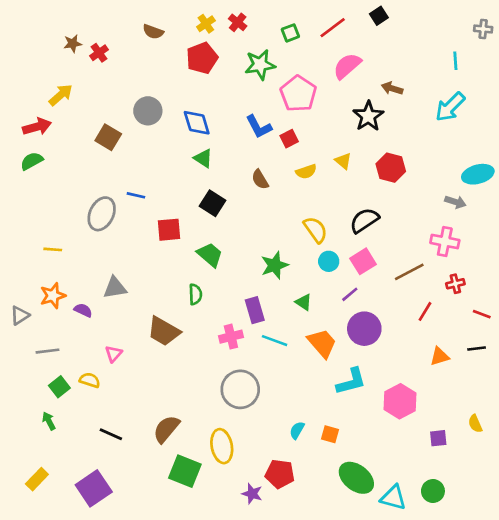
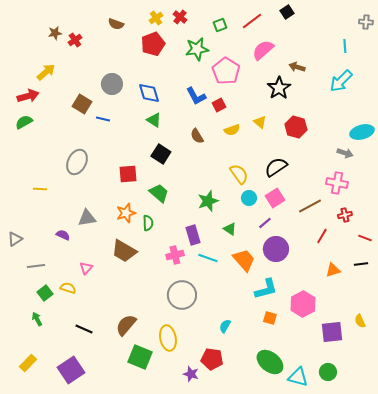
blue line: (136, 195) -> (103, 119), moved
orange star: (53, 296) -> (126, 213), moved
orange square: (330, 434) -> (270, 318), moved
purple square: (438, 438) -> (332, 332), size x1.6

